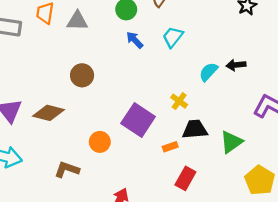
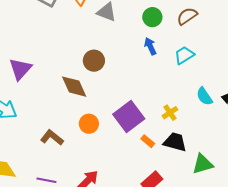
cyan semicircle: (208, 72) -> (204, 96), turned -96
brown diamond: (49, 113) -> (74, 87), moved, turned 32
orange rectangle: (170, 147) -> (148, 141), moved, turned 40

